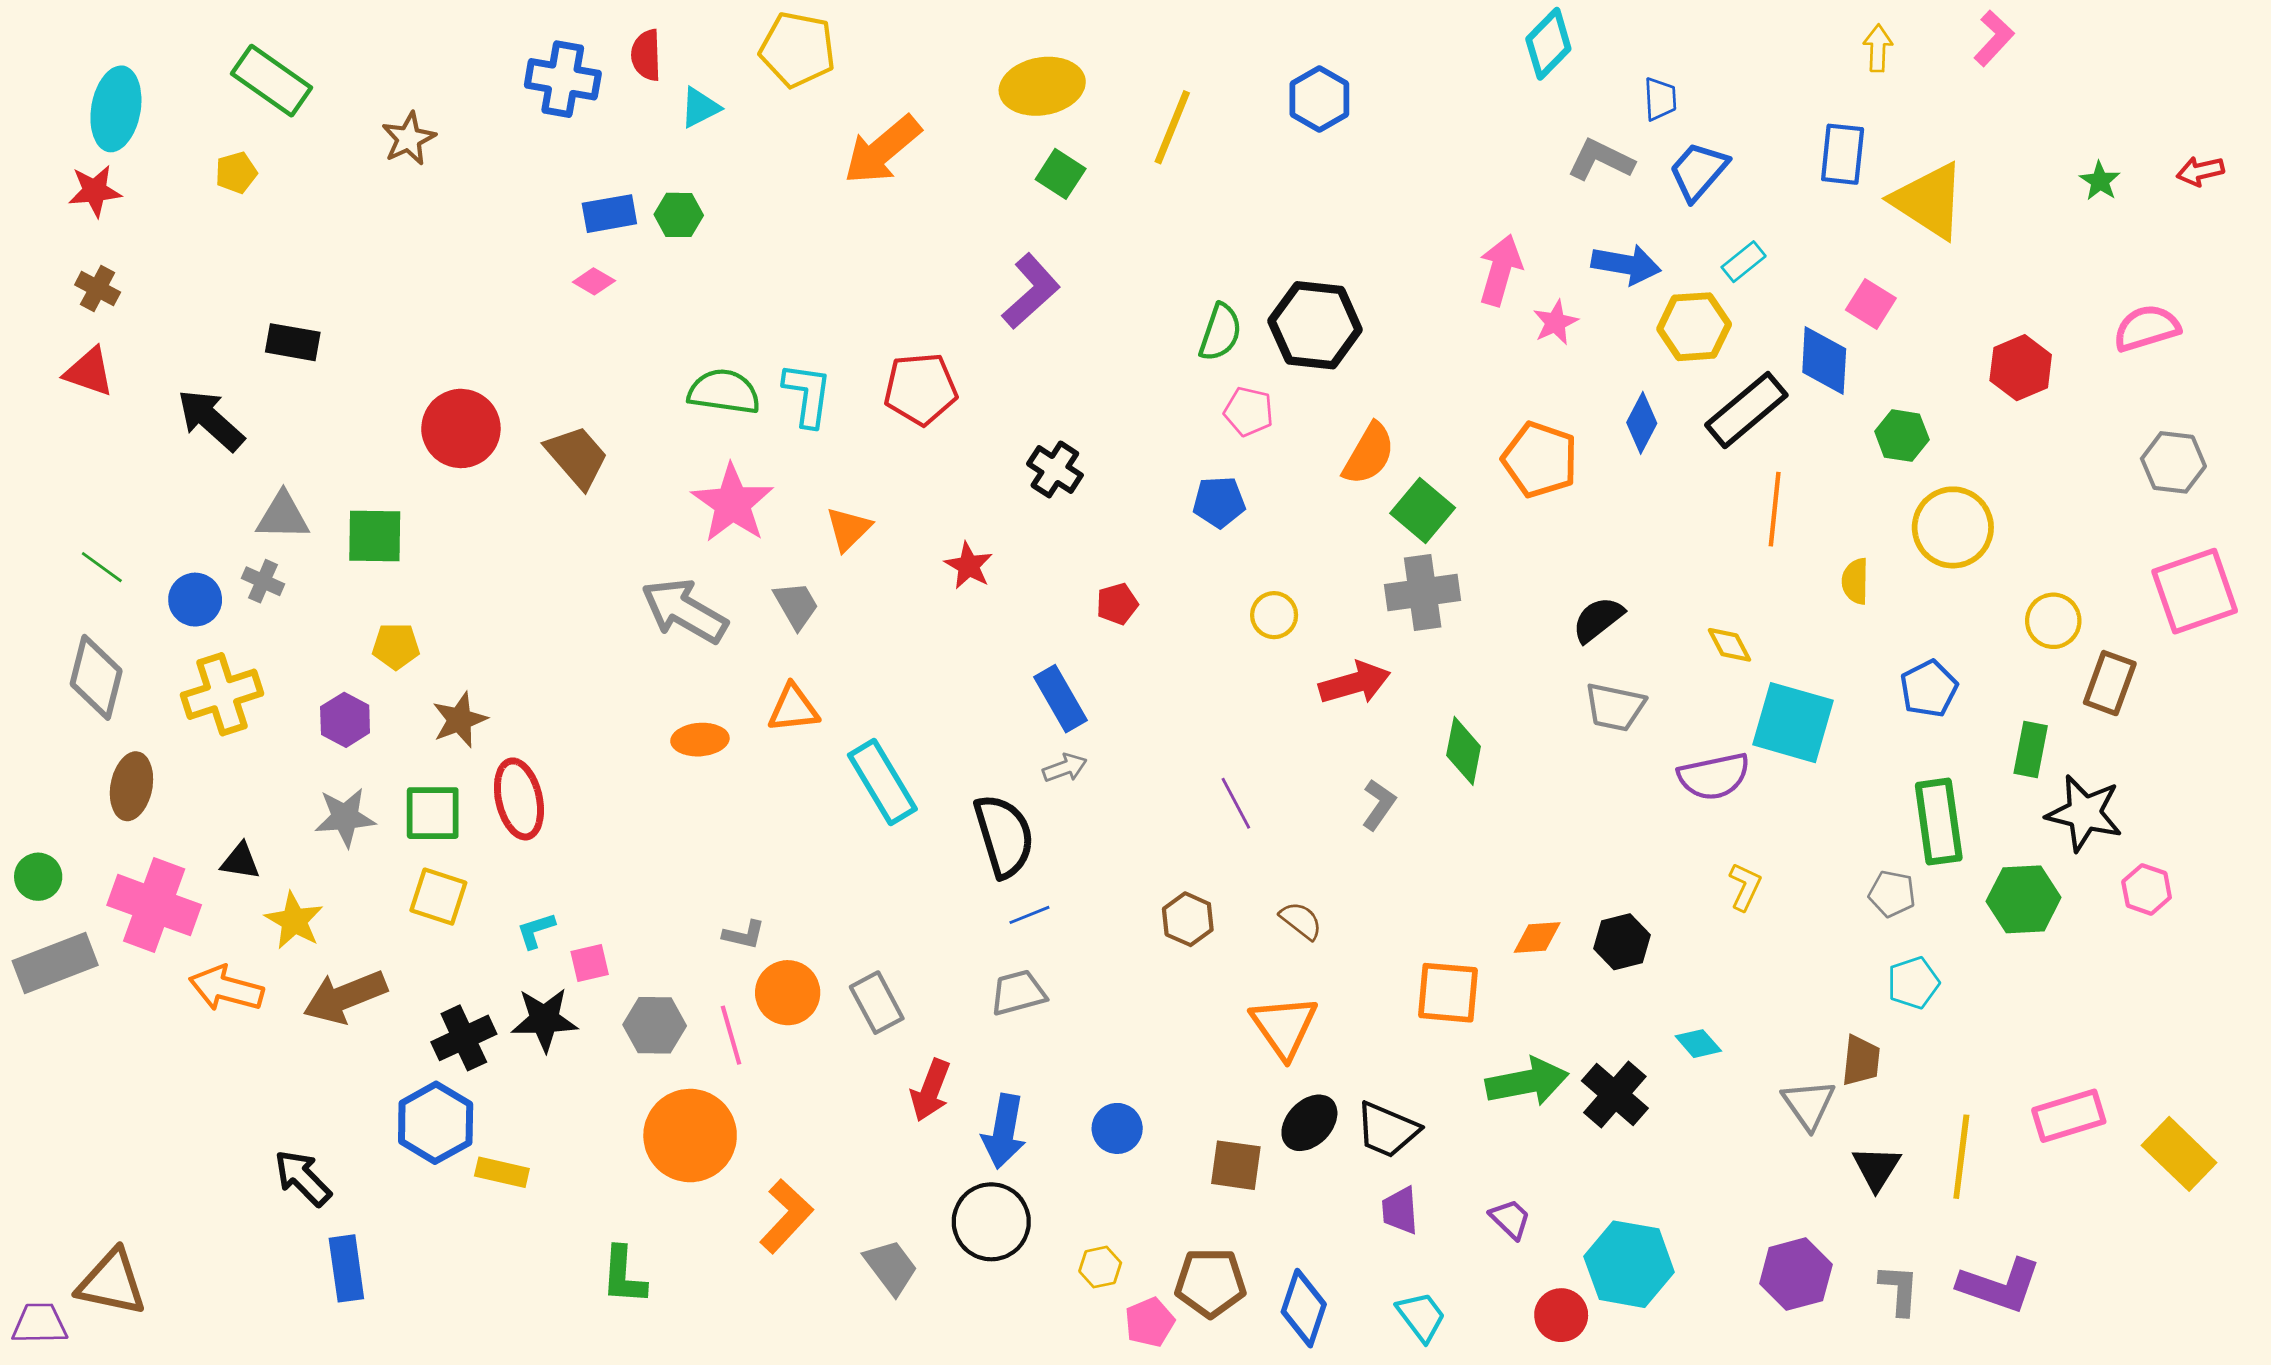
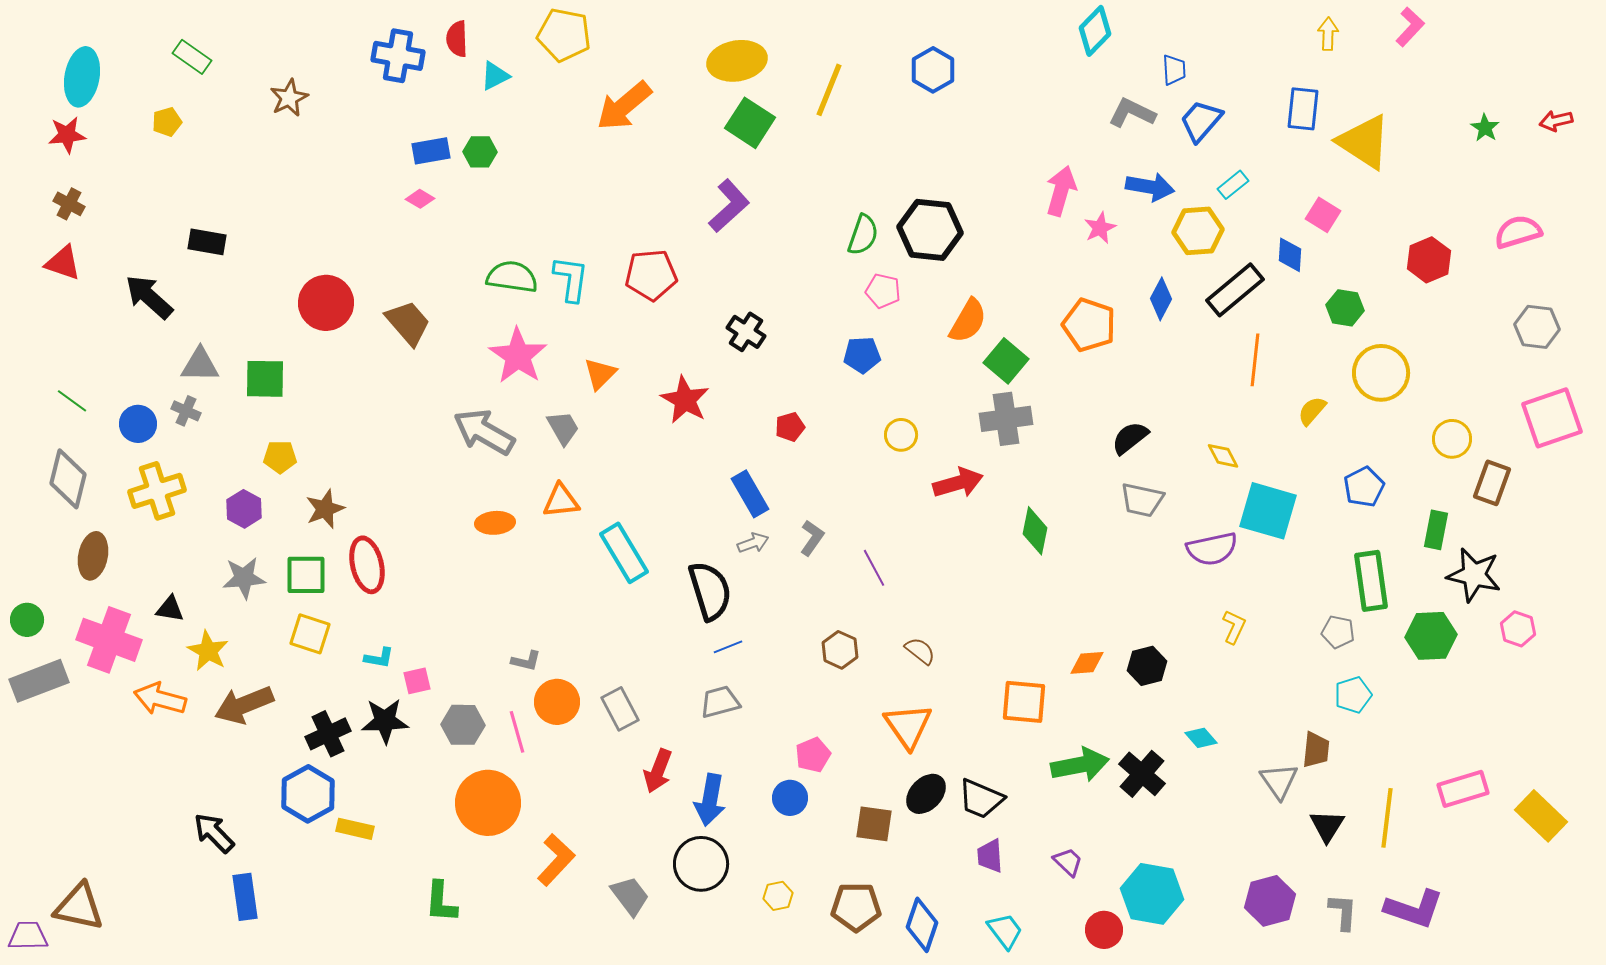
green rectangle: (271, 81) -> (192, 57), size x0.7
green square: (1061, 174) -> (750, 123), size x1.4
blue diamond: (1824, 361) -> (1290, 255), size x0.7
red star: (969, 566) -> (685, 400), size x1.4
yellow semicircle: (1855, 581) -> (1312, 411), turned 40
gray L-shape: (1379, 805) -> (812, 538), moved
cyan L-shape: (536, 930) -> (379, 658), turned -152
pink pentagon: (1150, 1322) -> (813, 755), moved

